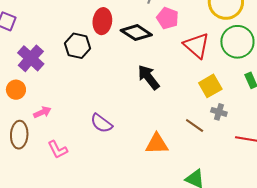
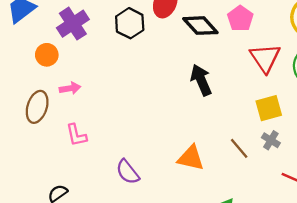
purple semicircle: (101, 123) -> (128, 172), moved

